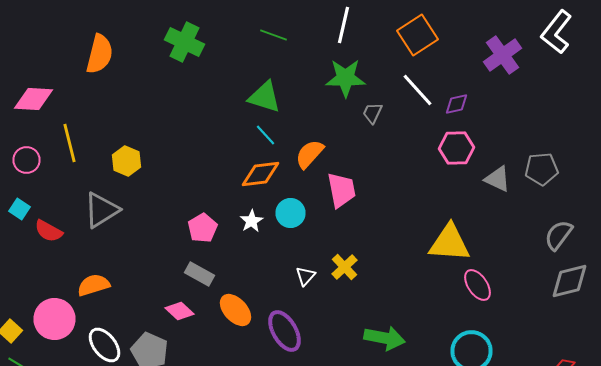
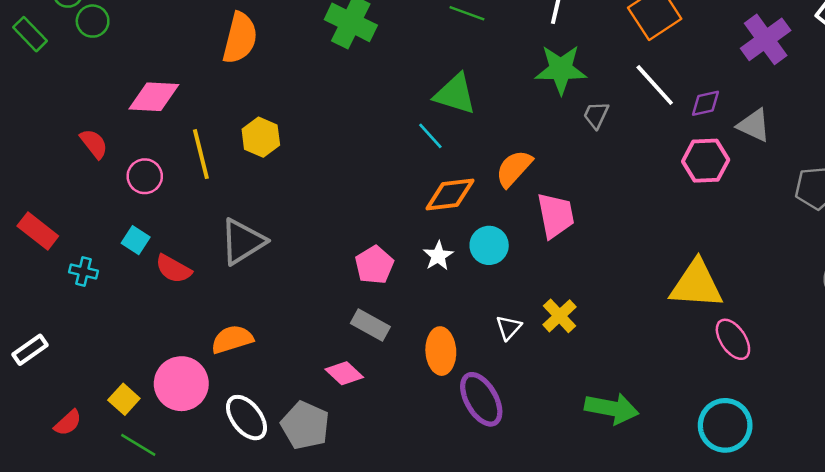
cyan line: (266, 135) -> (430, 136), moved
yellow hexagon: (126, 161) -> (261, 137), moved
gray triangle: (498, 179) -> (754, 125), moved
orange ellipse: (236, 310) -> (441, 351), moved, turned 40

